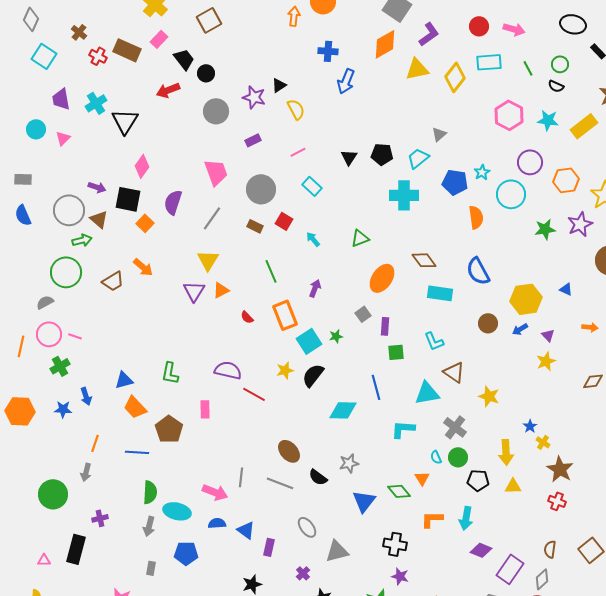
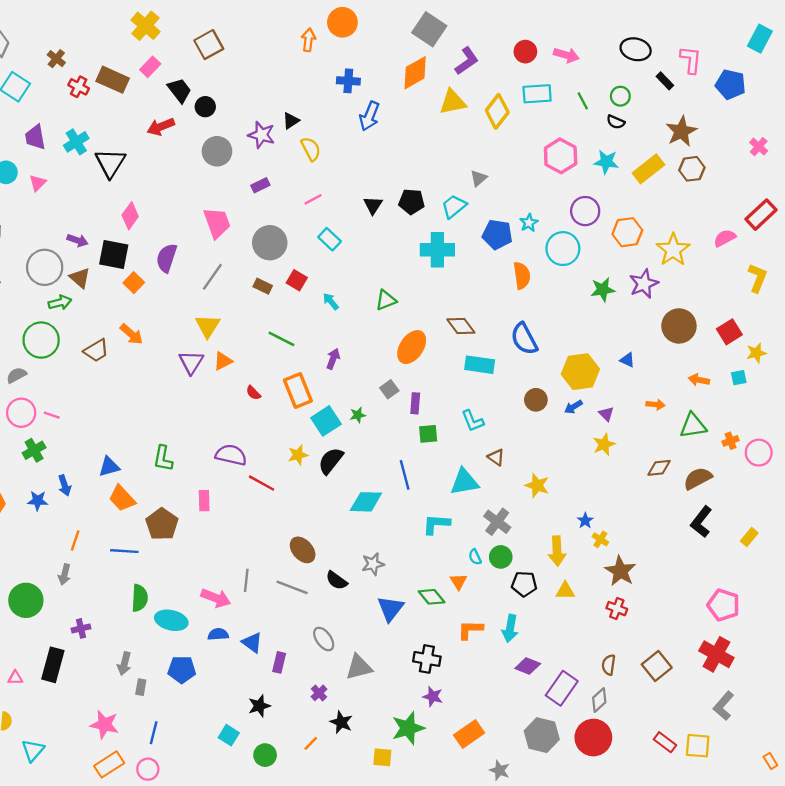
green line: (271, 271) -> (281, 339), turned -40
brown triangle: (454, 372) -> (496, 457), size x0.7
gray arrow: (149, 526) -> (124, 664), moved

